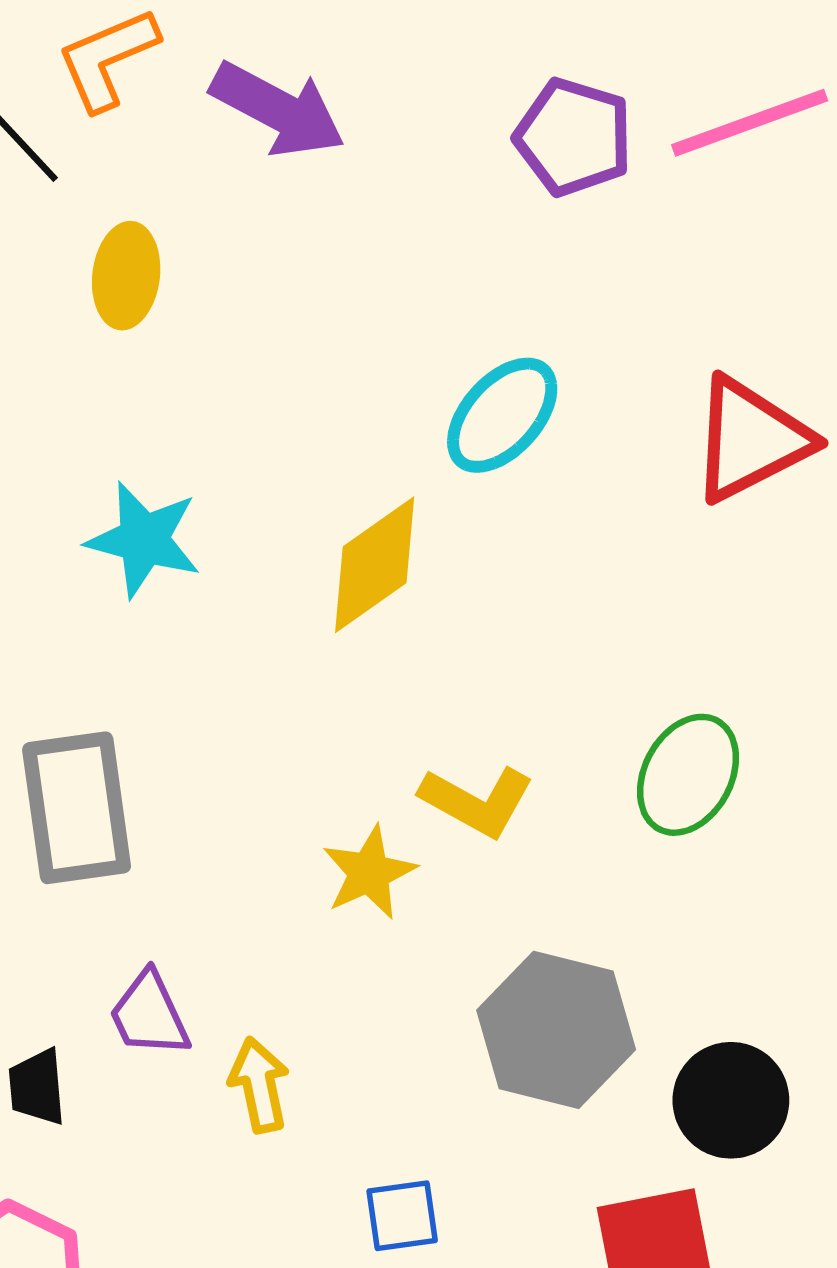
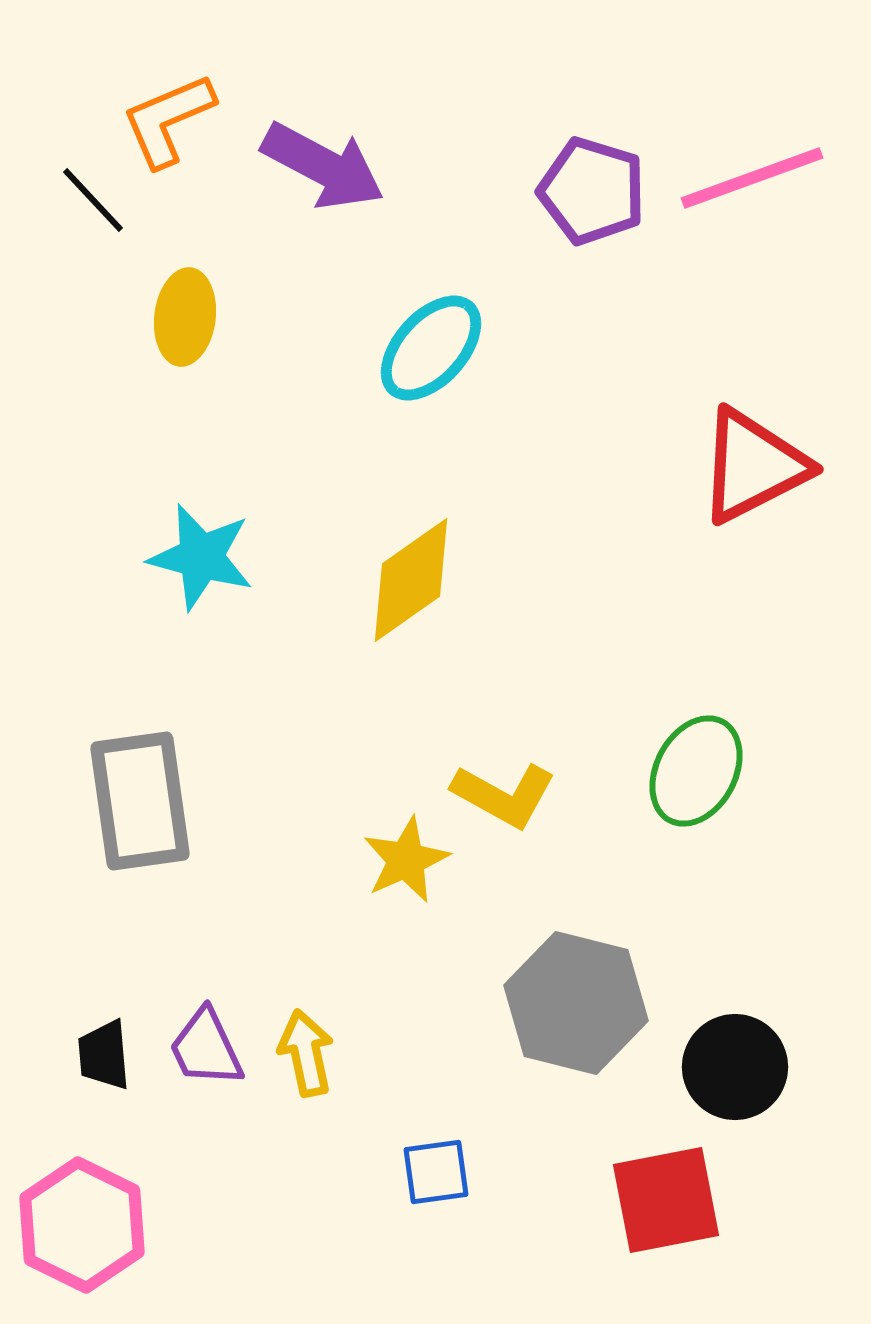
cyan ellipse: (502, 415) -> (431, 348), moved
purple trapezoid: (149, 1015) -> (206, 1048), moved

